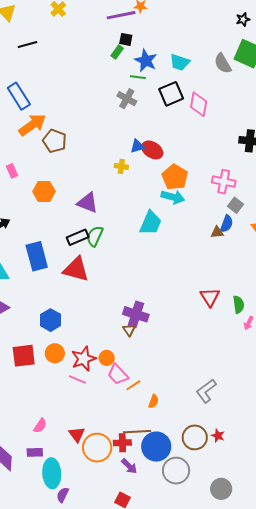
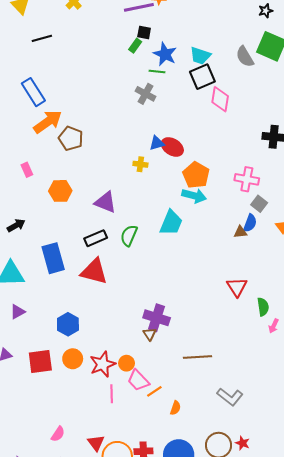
black square: (171, 94) -> (202, 77), moved
green semicircle: (95, 236) -> (129, 235), moved
red triangle: (210, 297) -> (237, 287), moved
pink line: (78, 379) -> (112, 394), moved, turned 66
gray L-shape: (206, 391) -> (230, 397), turned -105
brown line: (137, 432) -> (197, 357), moved

